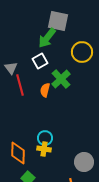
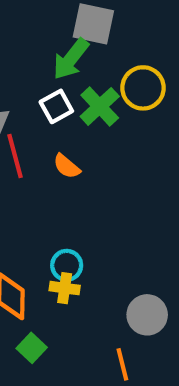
green cross: (61, 79) -> (100, 106), moved
orange semicircle: (45, 90) -> (67, 166), turned -64

